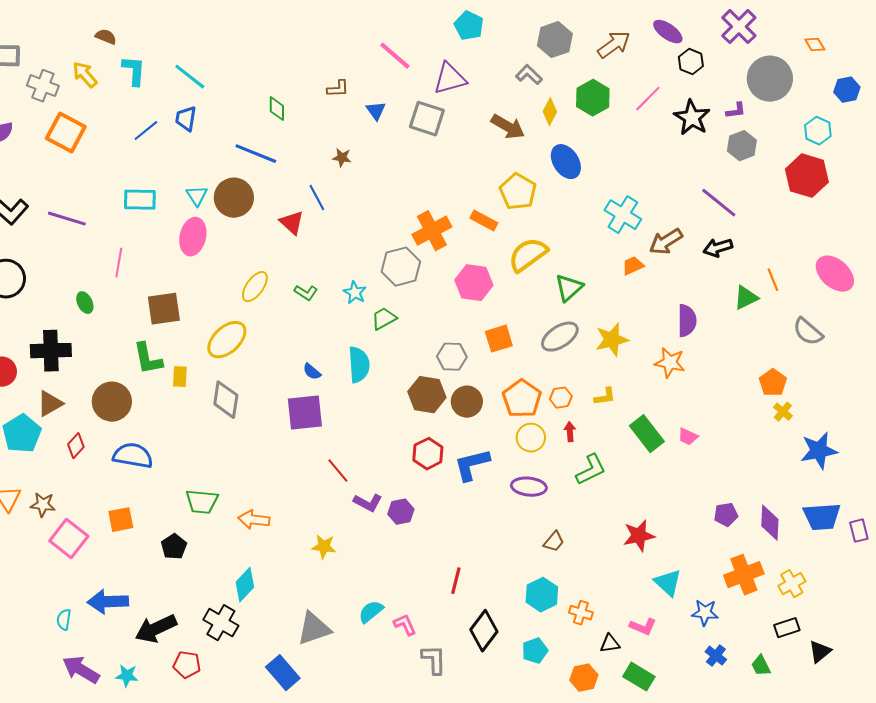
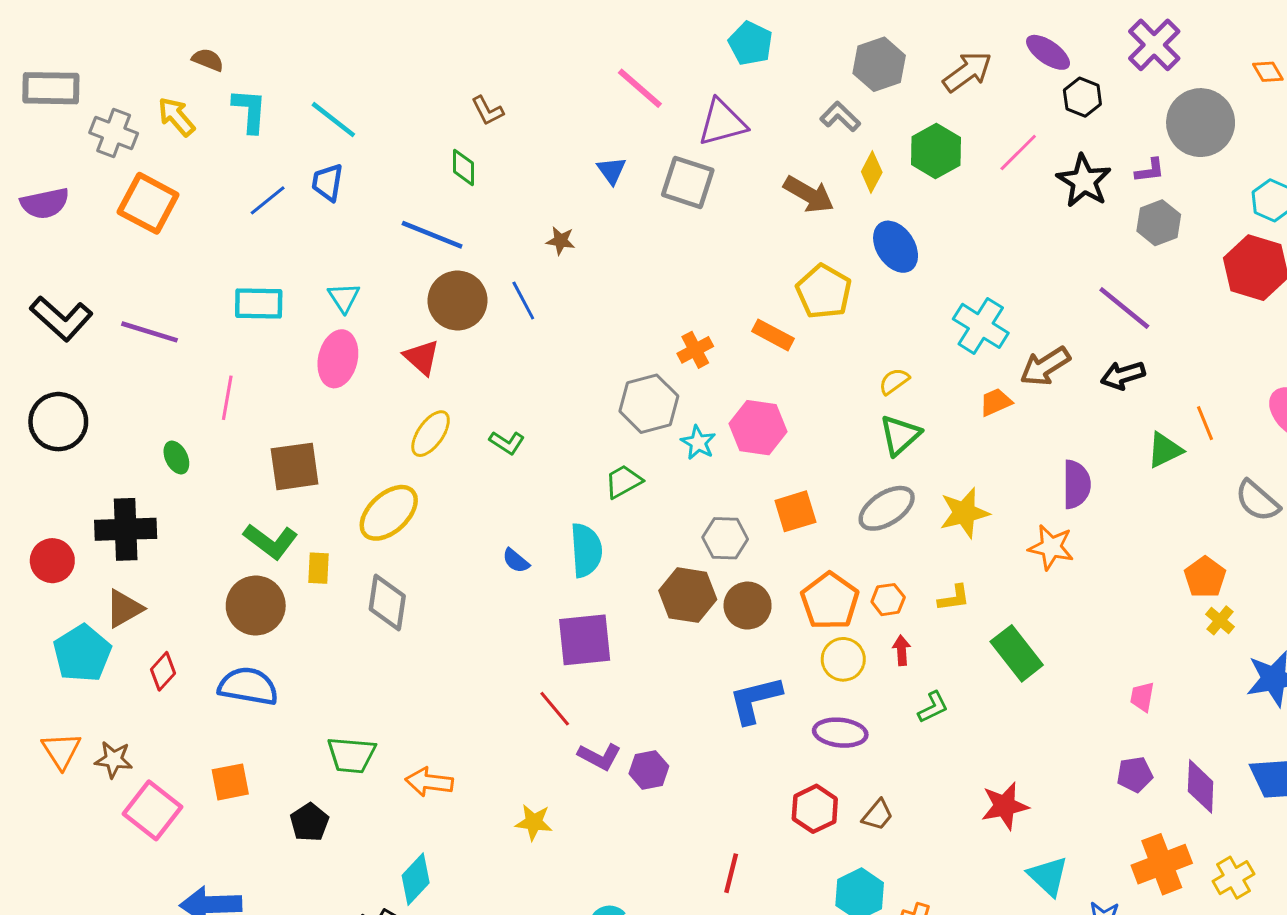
brown L-shape: (338, 89) -> (487, 111), moved, turned 65
brown circle: (234, 198) -> (457, 301), moved
red triangle: (292, 223) -> (422, 357), moved
orange cross: (432, 231) -> (695, 350), size x0.6
yellow semicircle: (528, 255) -> (894, 381), moved, size x0.5
cyan star: (355, 293) -> (698, 443), moved
green L-shape: (148, 359) -> (271, 541), turned -42
brown circle: (112, 402) -> (256, 606), moved
purple square: (305, 413) -> (585, 640), moved
pink trapezoid: (688, 437) -> (1142, 697), moved, turned 75
red hexagon: (428, 454) -> (815, 809), moved
green L-shape: (591, 470) -> (933, 707), size x0.7

